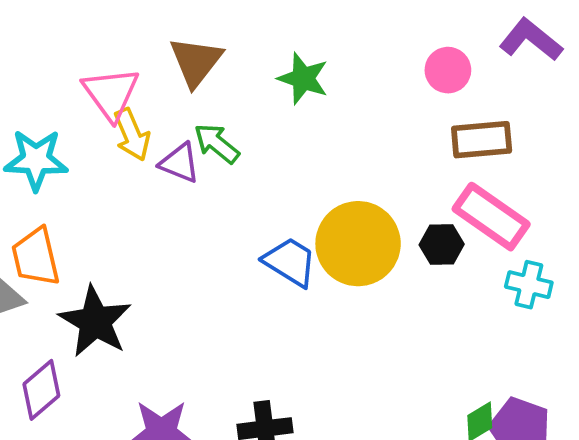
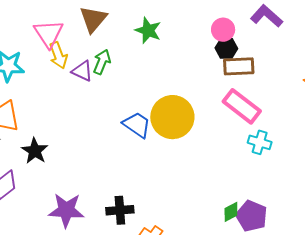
green arrow: (217, 143) -> (102, 62), turned 70
black hexagon: (442, 244) -> (226, 48), moved
black star: (95, 322) -> (35, 151), size x0.7

